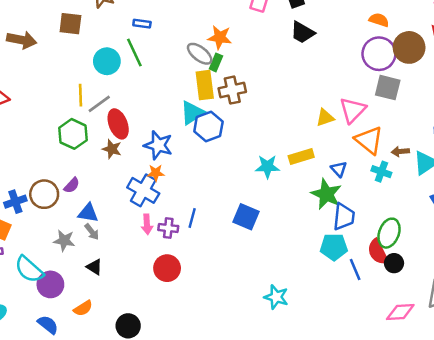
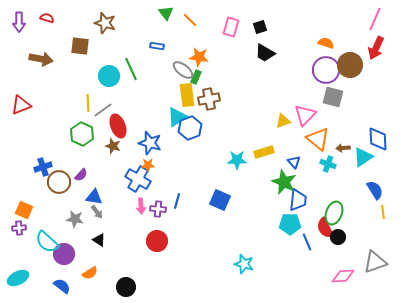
blue rectangle: (142, 24) -> (157, 46), moved
blue cross: (15, 202) -> (43, 167), moved

